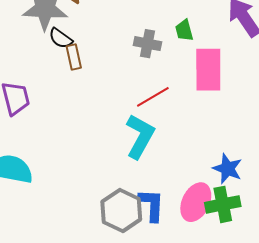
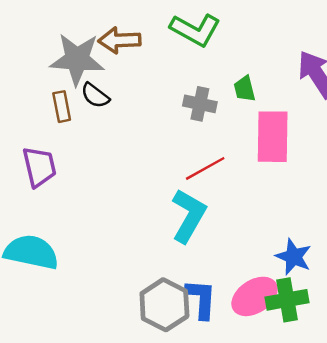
brown rectangle: (74, 57) -> (62, 107), moved
pink ellipse: (196, 202) -> (255, 296), turned 30

